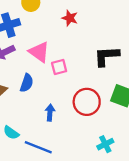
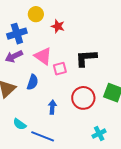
red star: (70, 18) -> (58, 26), moved
black L-shape: (107, 56) -> (86, 58), moved

